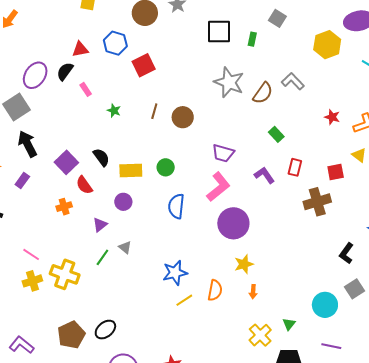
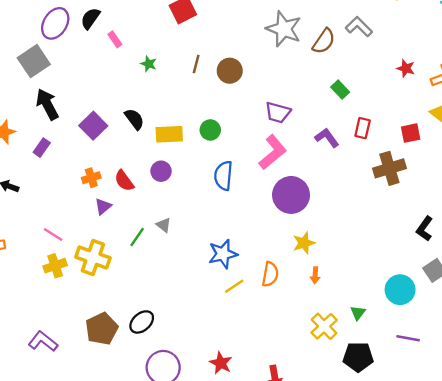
red semicircle: (84, 185) -> (124, 181), moved
purple triangle: (100, 225) -> (103, 207), moved

